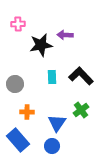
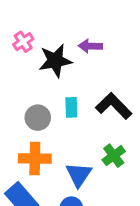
pink cross: (18, 24) -> (23, 42), moved, turned -32
gray circle: (15, 84) -> (38, 118), moved
orange cross: (27, 112) -> (35, 158), size x1.5

